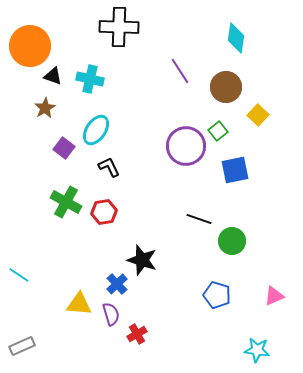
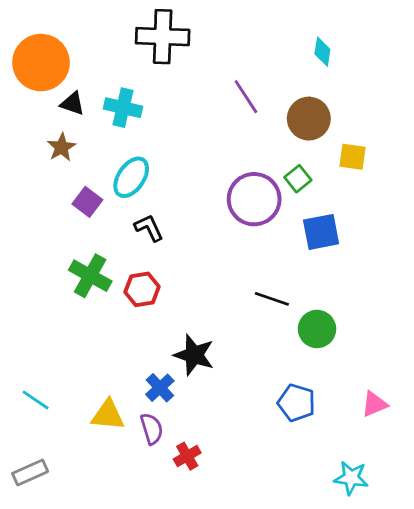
cyan diamond: (236, 38) -> (322, 52), size x0.7
yellow square: (258, 115) -> (353, 157), turned -35
cyan line: (19, 275) -> (36, 400), moved

